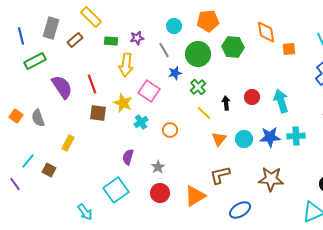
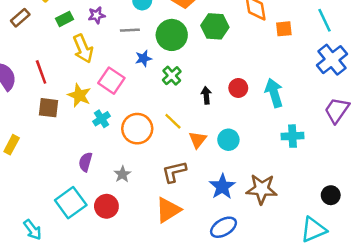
green rectangle: (111, 41) -> (65, 19), turned -32
gray line: (164, 50) -> (130, 30), turned -63
yellow arrow: (126, 65) -> (83, 49), turned -30
yellow line: (204, 113) -> (173, 121), moved
orange circle: (170, 130) -> (137, 129), size x1.6
blue star: (270, 137) -> (222, 187), moved, turned -30
brown L-shape: (220, 175) -> (174, 172), moved
red circle: (160, 193) -> (106, 206), moved

